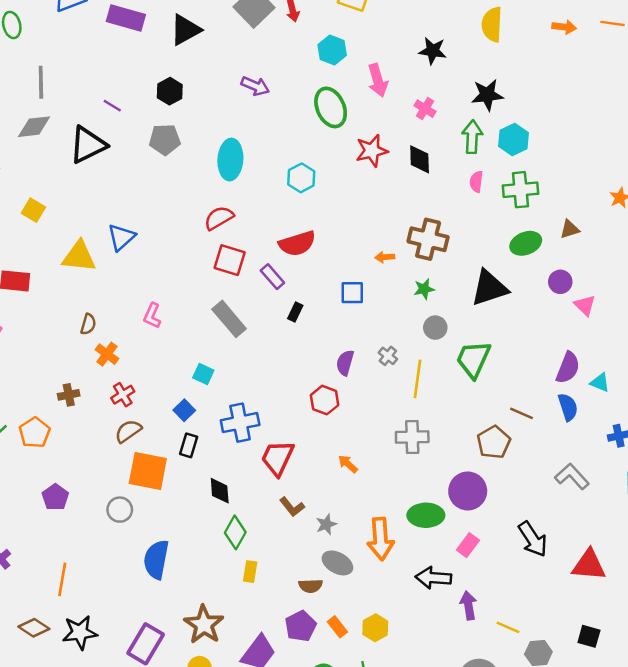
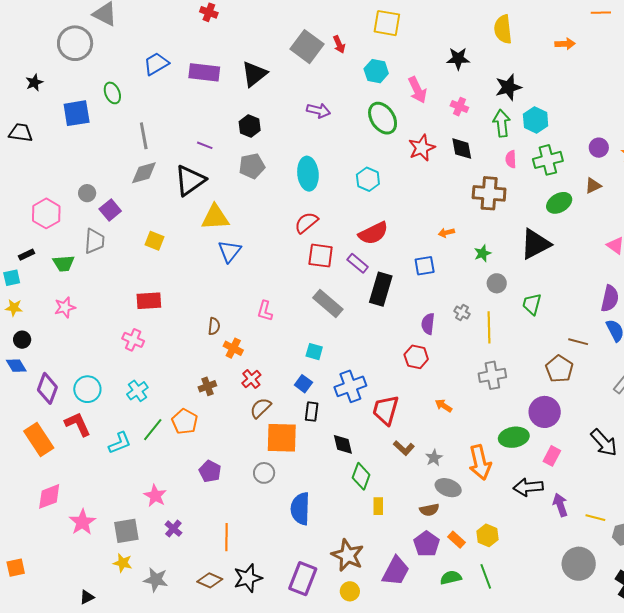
orange arrow: (564, 27) -> (565, 44), moved
brown cross: (428, 239) -> (489, 193), moved
yellow triangle: (79, 256) -> (215, 217), moved
purple circle: (560, 282) -> (599, 148), moved
black rectangle: (295, 312) -> (381, 289), size x2.0
green trapezoid: (473, 359) -> (532, 304), size x0.7

